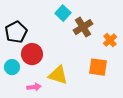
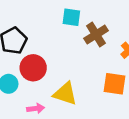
cyan square: (63, 13) -> (71, 17), turned -35

